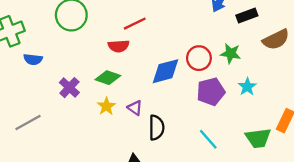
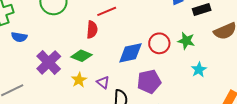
red semicircle: (119, 46) -> (92, 30), turned -84
purple cross: (69, 88) -> (49, 62), size x1.4
purple pentagon: (211, 92) -> (149, 82), moved

